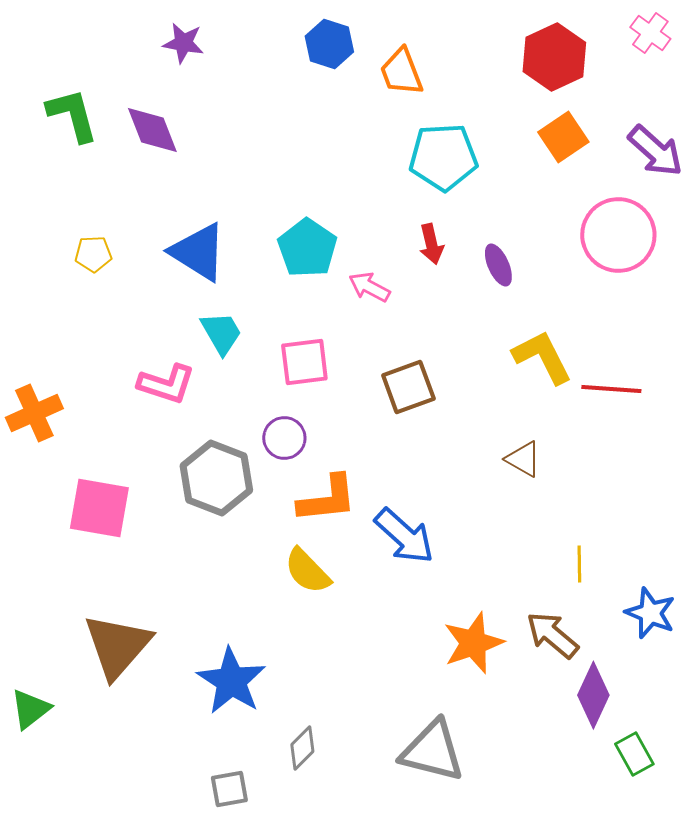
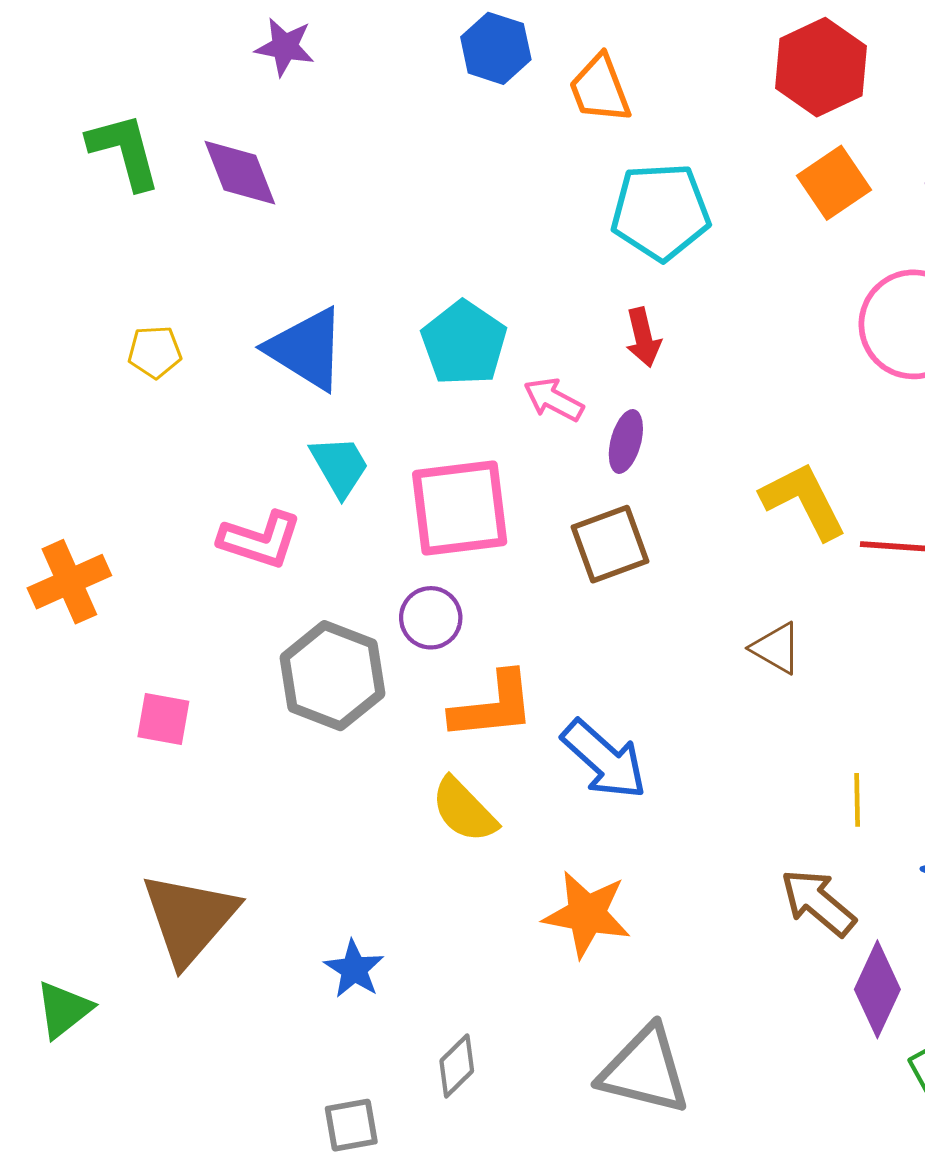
purple ellipse: (498, 265) -> (626, 441), moved, turned 39
pink square: (304, 362) -> (460, 508), size x1.4
pink square: (99, 508) -> (163, 719), size x0.6
orange star: (473, 643) -> (587, 914), moved, turned 30
blue star: (231, 681) -> (354, 969), size x0.6

